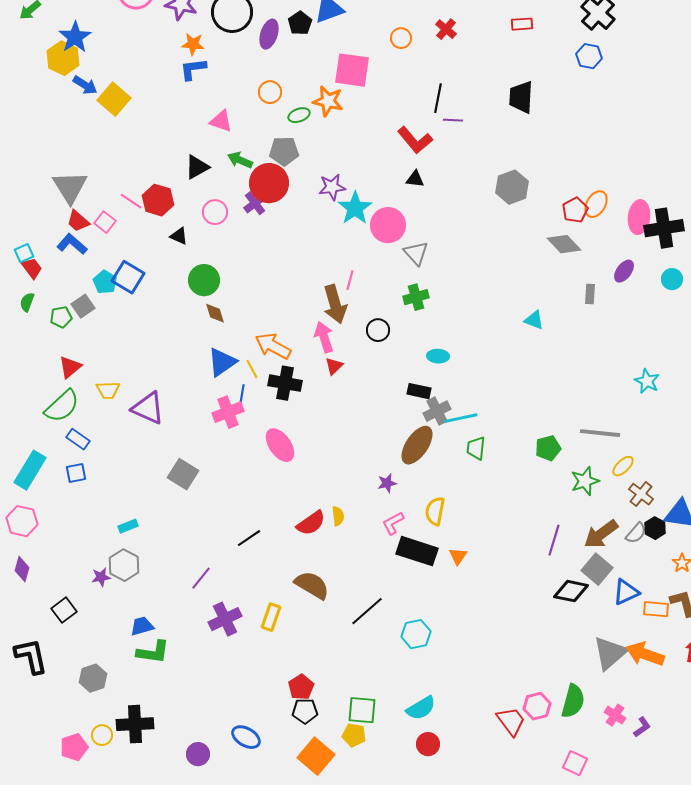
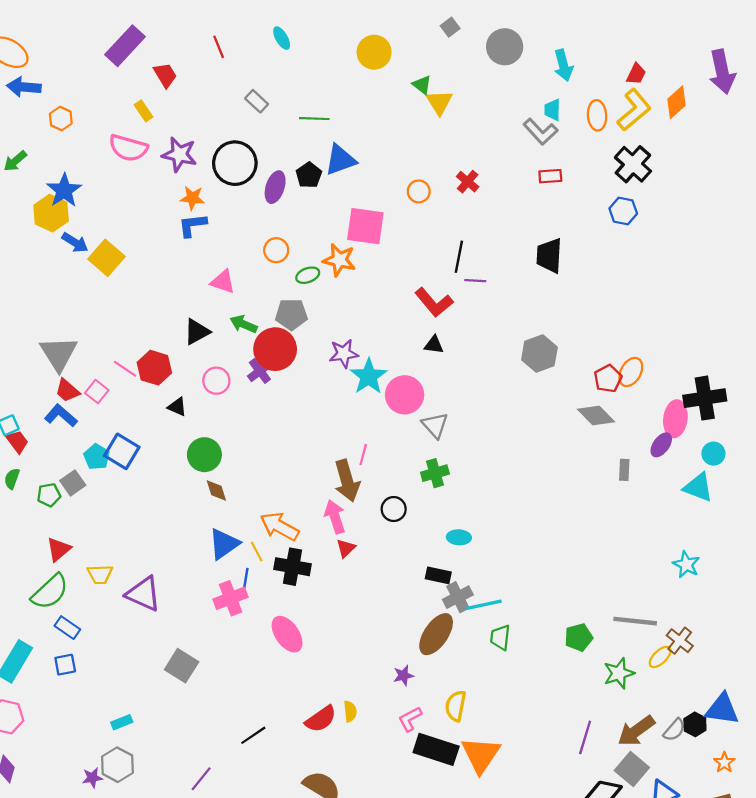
pink ellipse: (639, 217) -> (675, 419), moved
cyan triangle: (534, 320) -> (698, 487), moved, size x1.4
brown cross: (641, 494) -> (680, 641), moved
orange triangle: (458, 556) -> (481, 755), size x2.0

